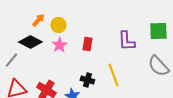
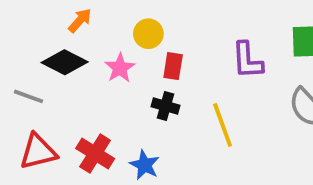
yellow circle: (58, 25) -> (148, 34), moved
gray line: (11, 60) -> (29, 96), turned 70
black cross: (87, 80) -> (165, 106), moved

